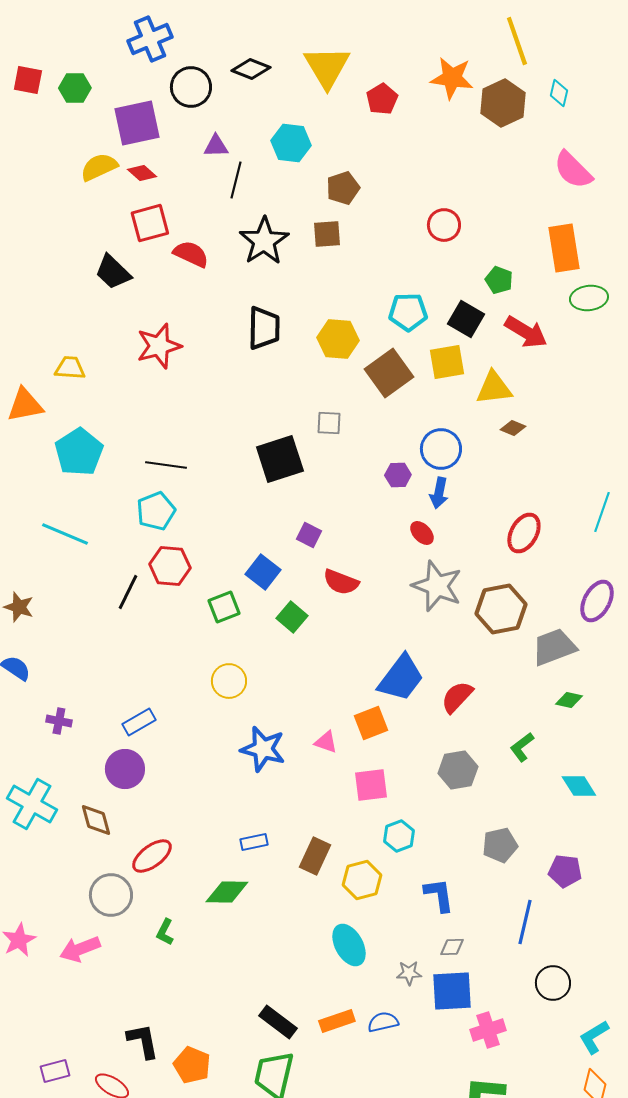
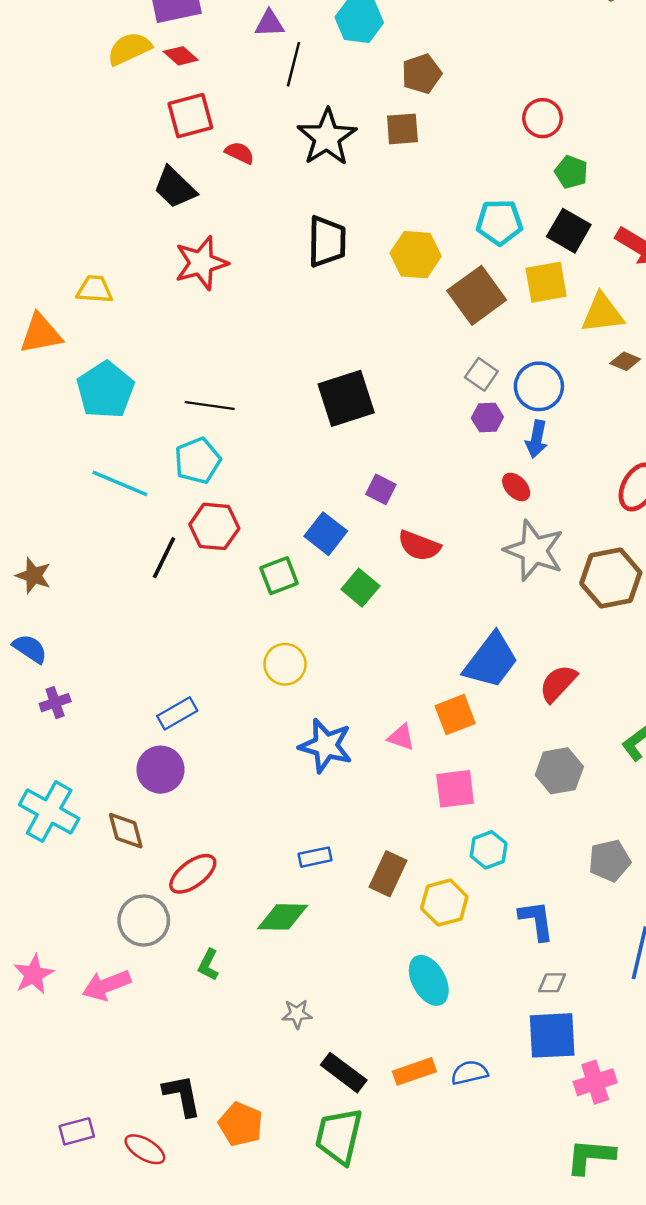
red semicircle: (191, 254) -> (240, 153), size x0.7
black trapezoid: (113, 272) -> (175, 188), moved
green pentagon: (499, 280) -> (571, 172), moved
gray square: (329, 423) -> (481, 374), moved, turned 32
cyan line: (65, 534) -> (120, 483), moved
purple cross: (59, 721) -> (55, 703), moved, turned -30
gray star: (409, 973) -> (297, 1014), moved

